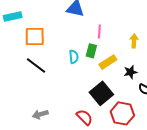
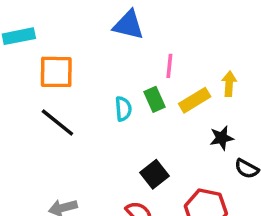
green rectangle: (91, 51) -> (154, 99), turned -40
yellow rectangle: (108, 62) -> (195, 100), moved
black square: (101, 93) -> (154, 174), moved, size x0.7

